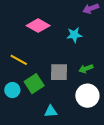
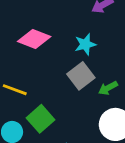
gray square: (59, 72) -> (81, 76), moved, turned -30

